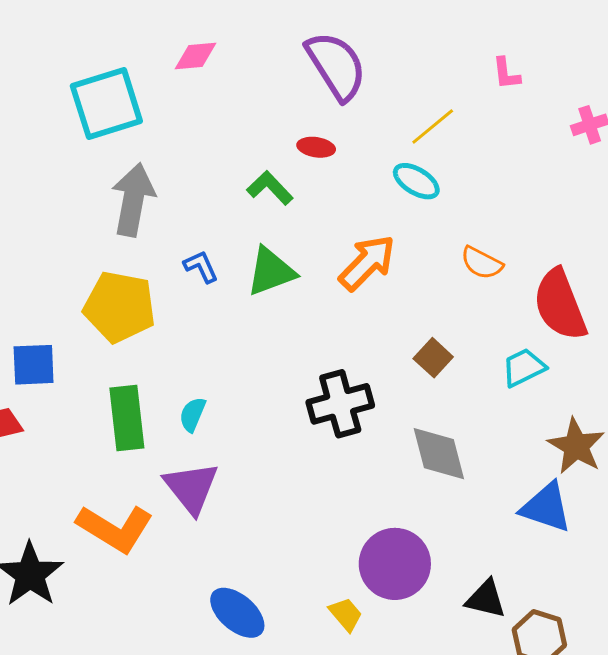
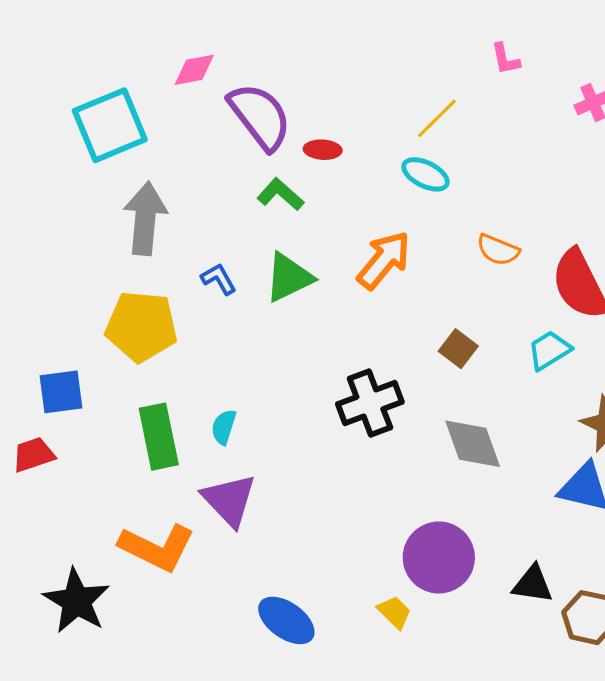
purple semicircle: (336, 66) -> (260, 116), moved

